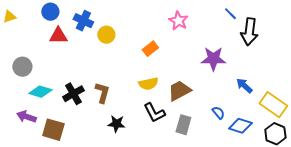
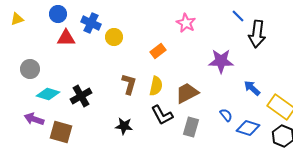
yellow semicircle: (148, 84) -> (156, 86), turned -66
brown L-shape: (102, 93) -> (129, 84), moved

